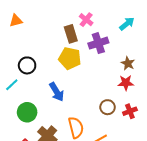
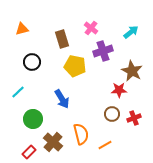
brown rectangle: (71, 34) -> (62, 39), moved
brown star: (128, 63) -> (132, 71), size x1.5
black circle: (27, 65) -> (32, 62), moved
red star: (126, 83) -> (119, 90), moved

